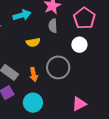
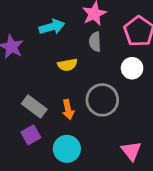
pink triangle: (79, 104) -> (131, 151), turned -42

